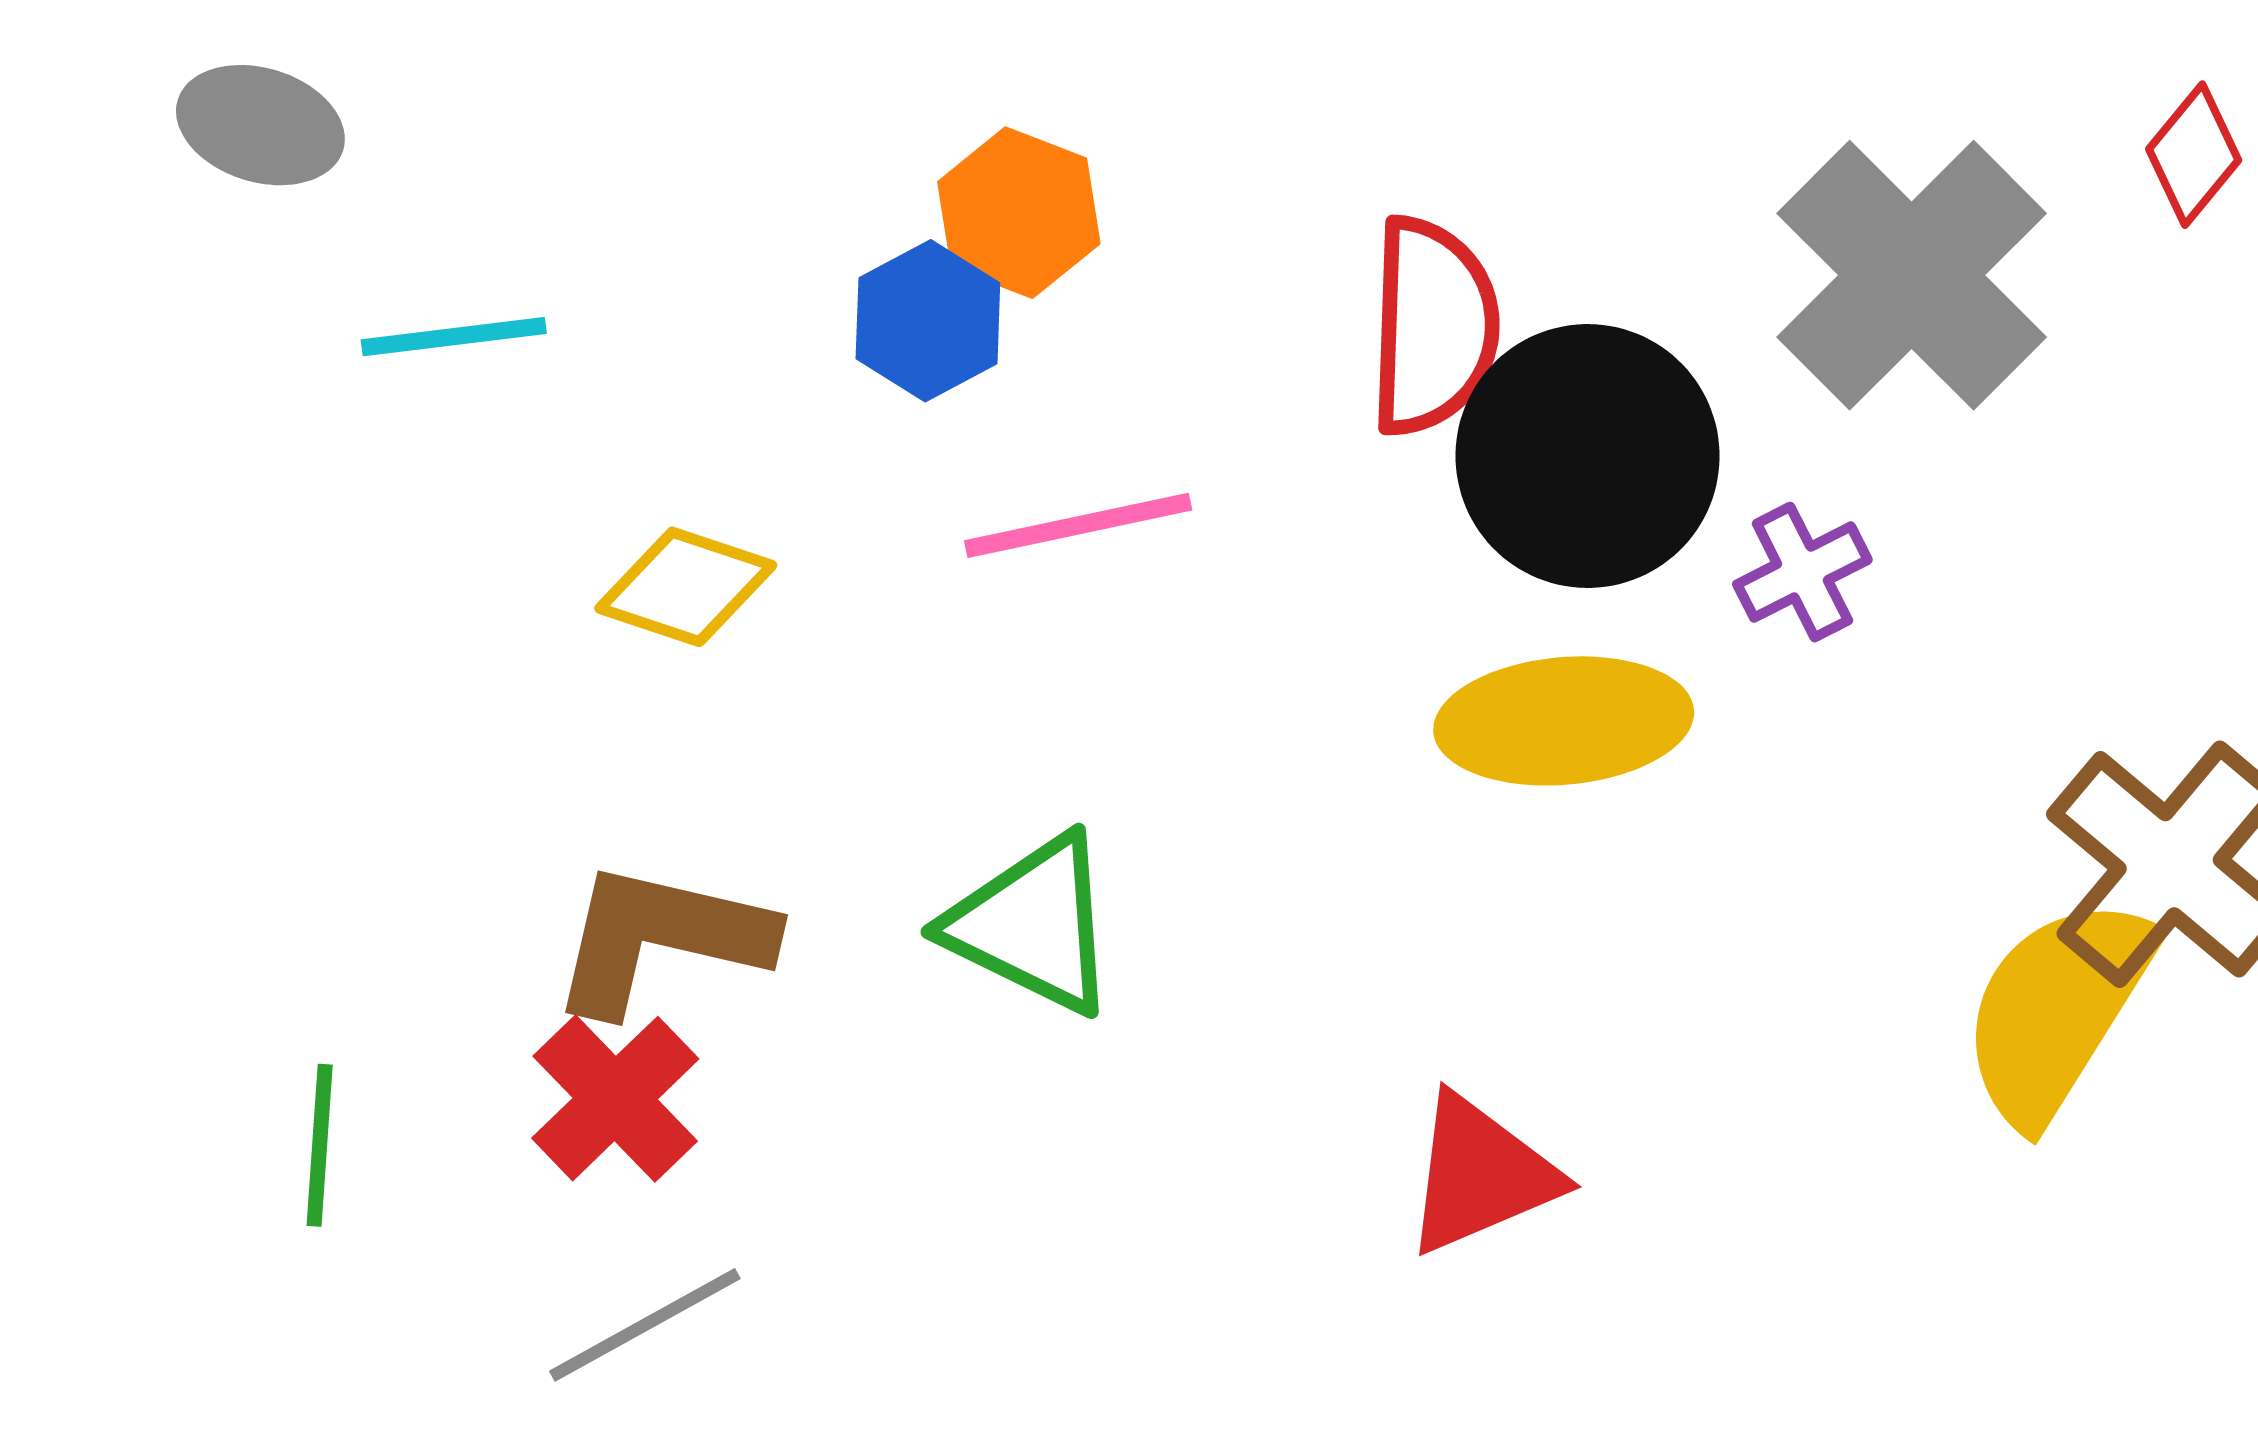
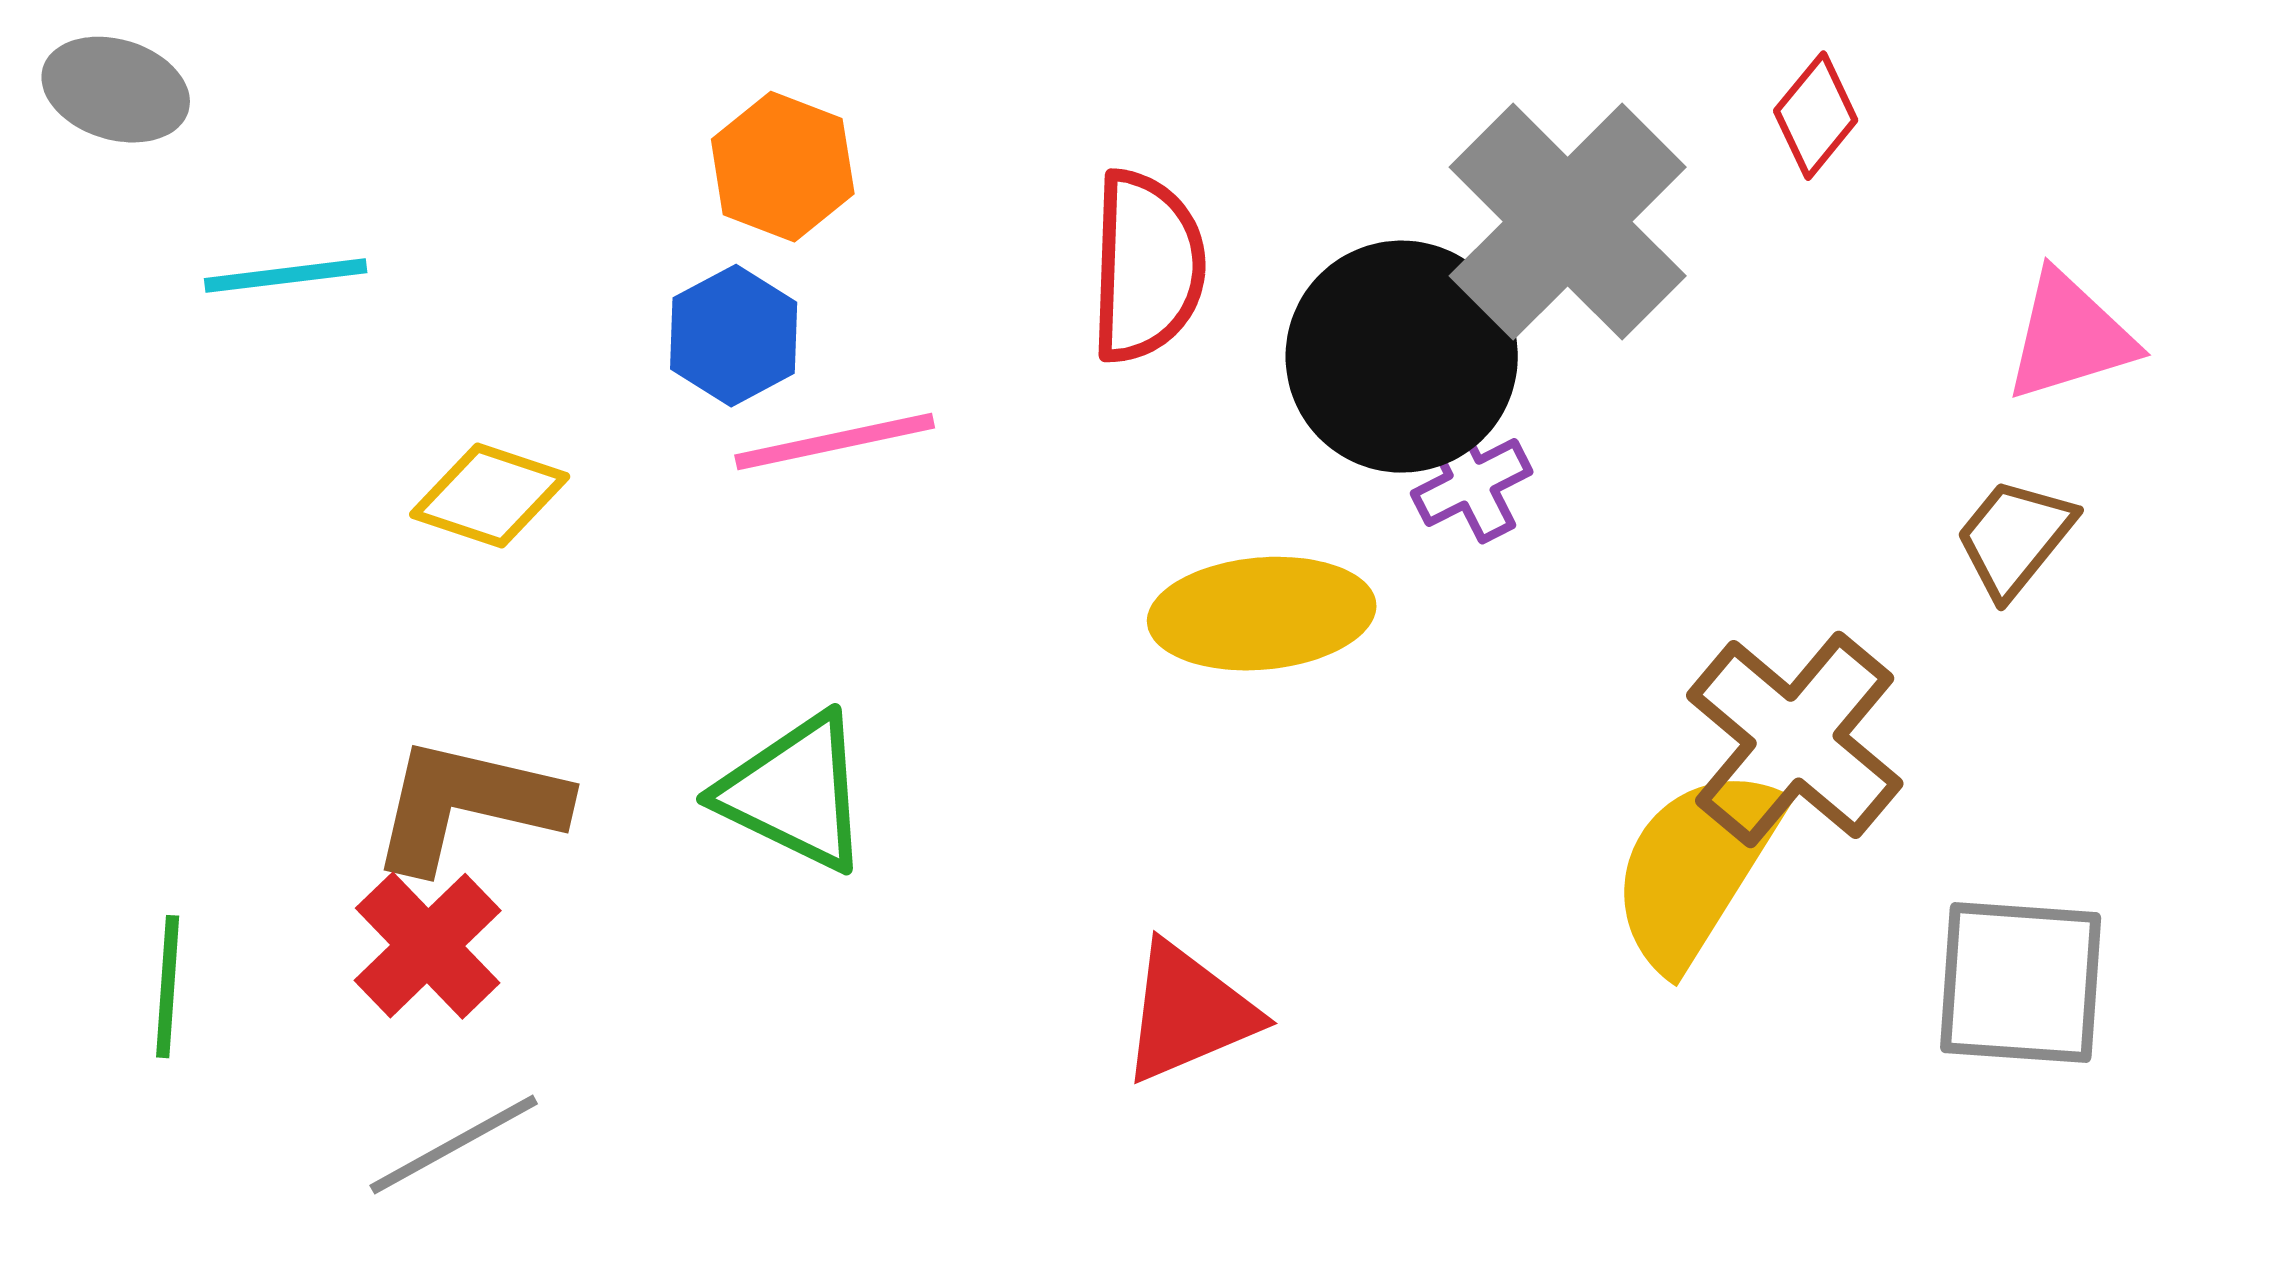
blue hexagon: (928, 321) -> (734, 336), moved
black circle: (1588, 456) -> (1402, 357), moved

